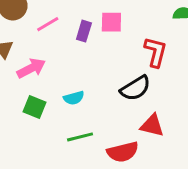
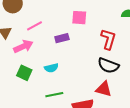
pink line: (48, 24) -> (34, 26), moved
purple rectangle: (84, 31) -> (62, 38), moved, turned 56
black semicircle: (135, 88) -> (108, 65), moved, turned 50

